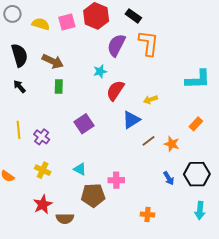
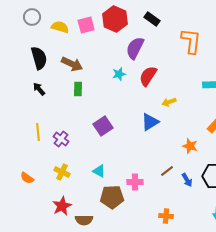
orange L-shape: (148, 43) -> (191, 41), moved
red semicircle: (115, 91) -> (148, 76), moved
brown line: (148, 141) -> (167, 171), moved

